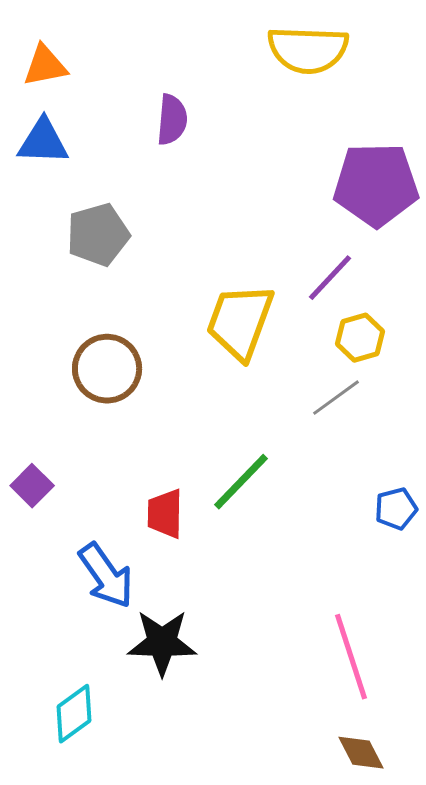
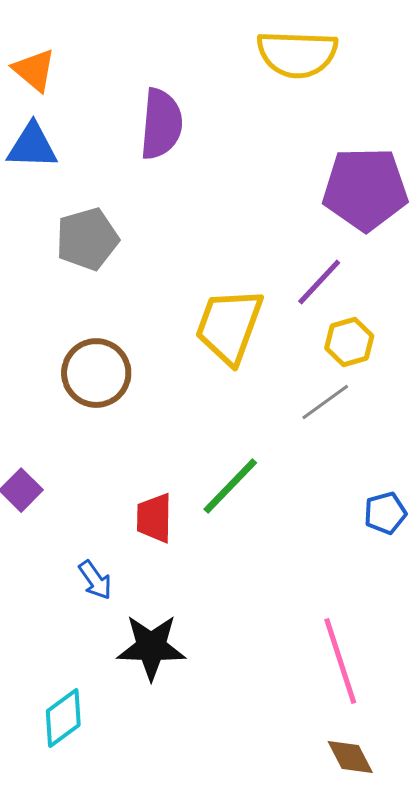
orange triangle: (45, 66) -> (34, 70), turned 51
purple semicircle: (172, 120) -> (161, 124), size x1.4
blue arrow: (106, 576) -> (95, 580), size x0.6

